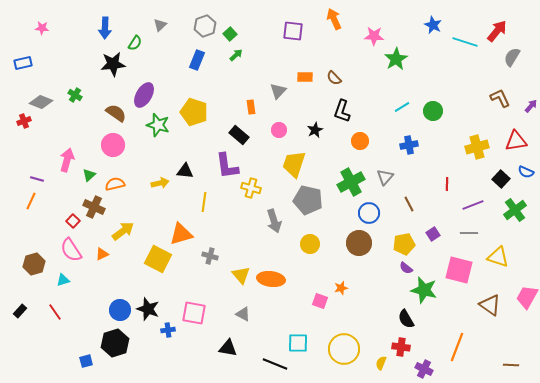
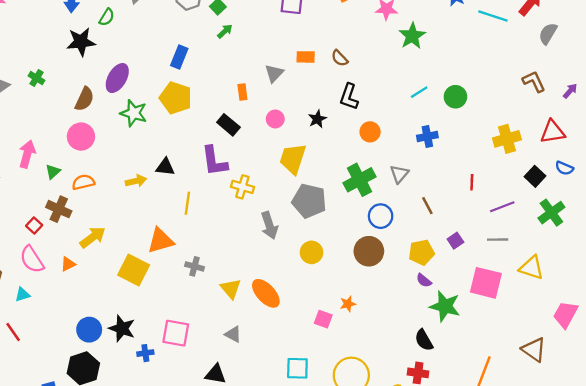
blue rectangle: (197, 60) -> (179, 57), moved
brown semicircle: (116, 113) -> (84, 99), turned 80
orange ellipse: (271, 279) -> (266, 293), turned 40
brown triangle: (490, 305) -> (534, 350), moved

